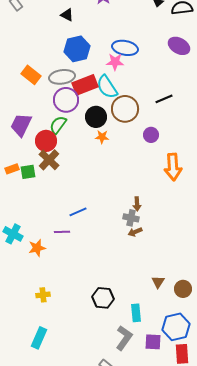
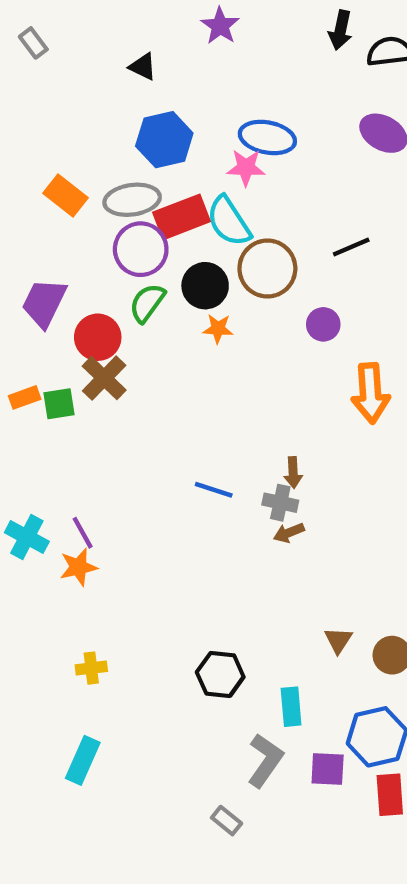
green semicircle: (58, 125) -> (147, 303), moved
blue line: (78, 212) -> (214, 490), moved, turned 42
purple line: (62, 232) -> (83, 533), moved, turned 63

